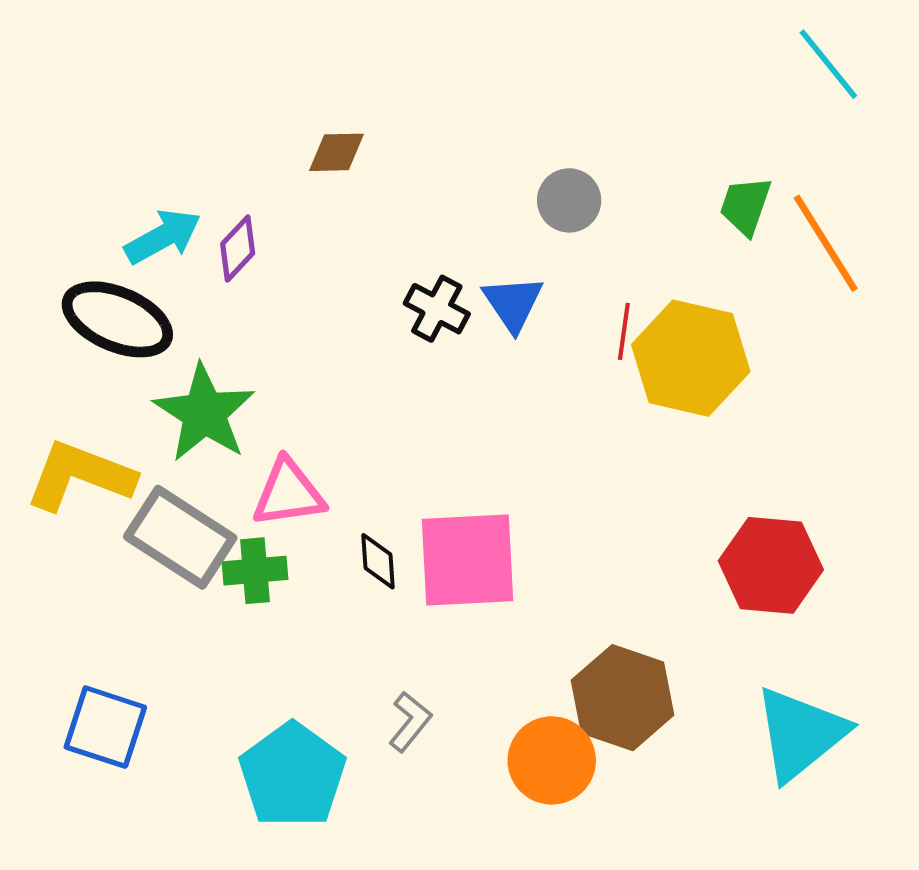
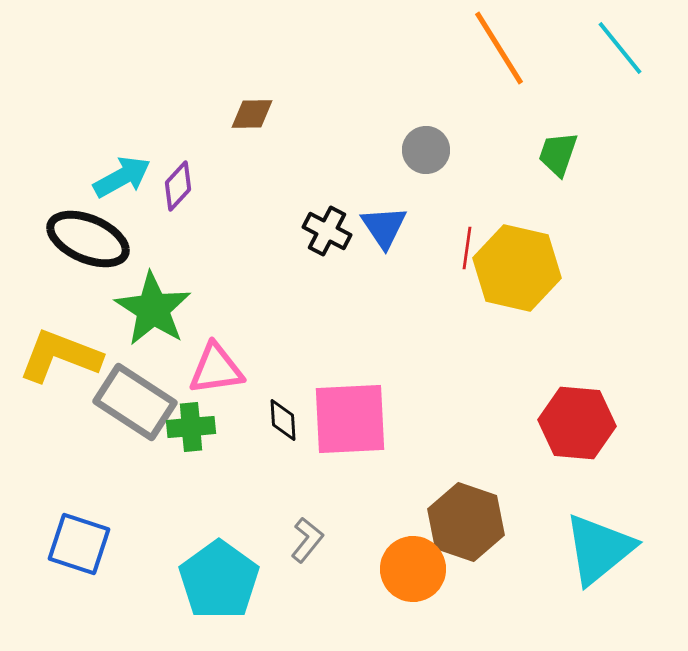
orange line: (826, 243) -> (499, 48), moved

